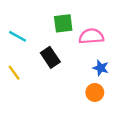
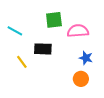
black rectangle: (50, 57) -> (43, 49), turned -54
yellow line: (14, 73) -> (22, 62), moved

